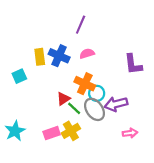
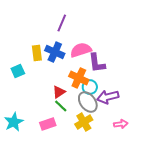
purple line: (81, 25) -> (62, 23), moved
pink semicircle: (87, 54) -> (81, 50), size x1.5
purple L-shape: (133, 64) -> (97, 63), moved
green line: (74, 108) -> (61, 106), moved
yellow cross: (71, 131) -> (84, 122), moved

